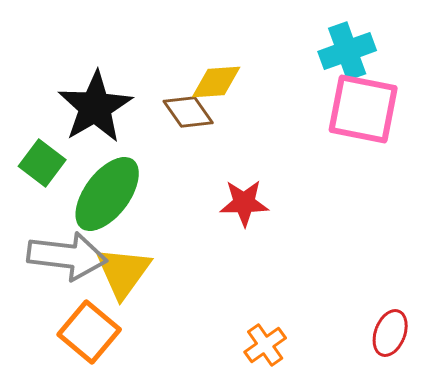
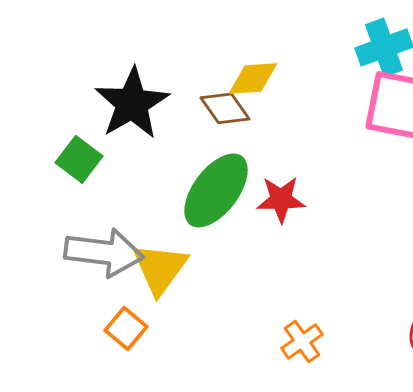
green ellipse: (107, 194) -> (216, 190), moved
orange square: (89, 332) -> (126, 328), size x0.7

